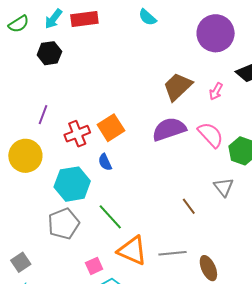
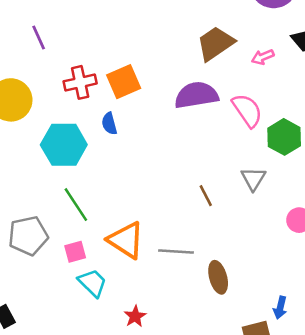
pink arrow: (216, 91) -> (263, 57), turned 30
purple line: (43, 115) -> (39, 38), moved, turned -54
green line: (110, 217) -> (76, 205), moved
gray pentagon: (64, 224) -> (28, 236), moved

